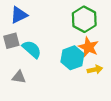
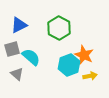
green hexagon: (84, 19) -> (59, 28), moved
gray triangle: (19, 77) -> (17, 74), moved, turned 32

